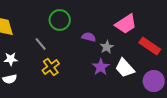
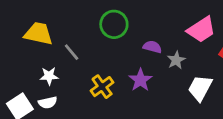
gray line: (41, 44) -> (72, 52), moved
purple star: (101, 67) -> (140, 80), moved
white trapezoid: (125, 68) -> (200, 88), turned 70

